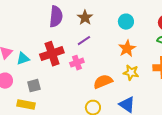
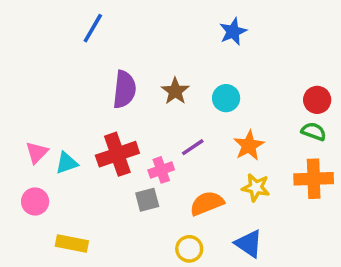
cyan circle: (126, 22) -> (226, 98), moved
purple line: (84, 41) -> (193, 147), moved
gray square: (34, 86) -> (147, 200), moved

